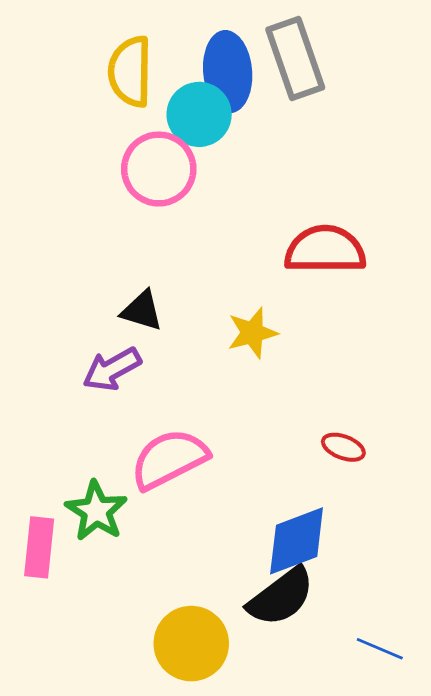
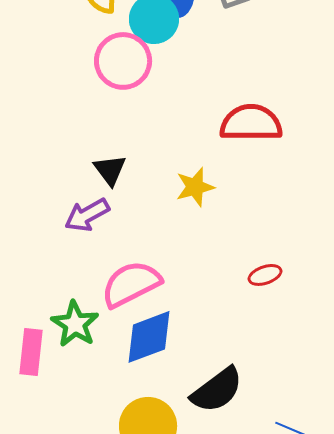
black triangle: (142, 311) -> (110, 170), turned 36
red ellipse: (343, 447) -> (265, 275), turned -40
blue diamond: (297, 541) -> (149, 337), moved

